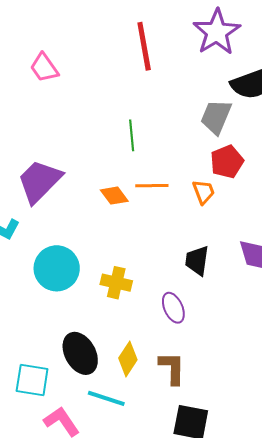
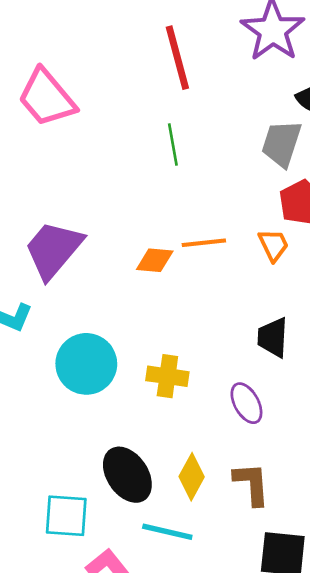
pink trapezoid: (44, 68) -> (47, 98), size x1.5
green line: (132, 135) -> (173, 145), moved
orange diamond: (114, 196) -> (155, 260), turned -44

